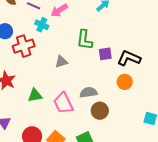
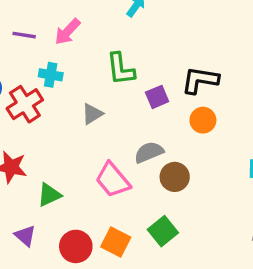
cyan cross: (42, 25) -> (51, 75), moved
purple square: (105, 54) -> (157, 97), moved
green triangle: (35, 95) -> (49, 195), moved

